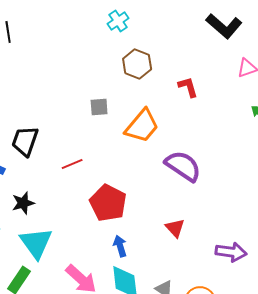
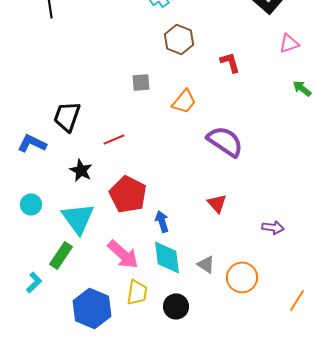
orange trapezoid: (142, 126) -> (184, 101), size x0.7
black star: (23, 203) -> (81, 170), moved, turned -30
red pentagon: (108, 203) -> (128, 194), moved
purple arrow: (231, 252) -> (273, 227), size x0.7

